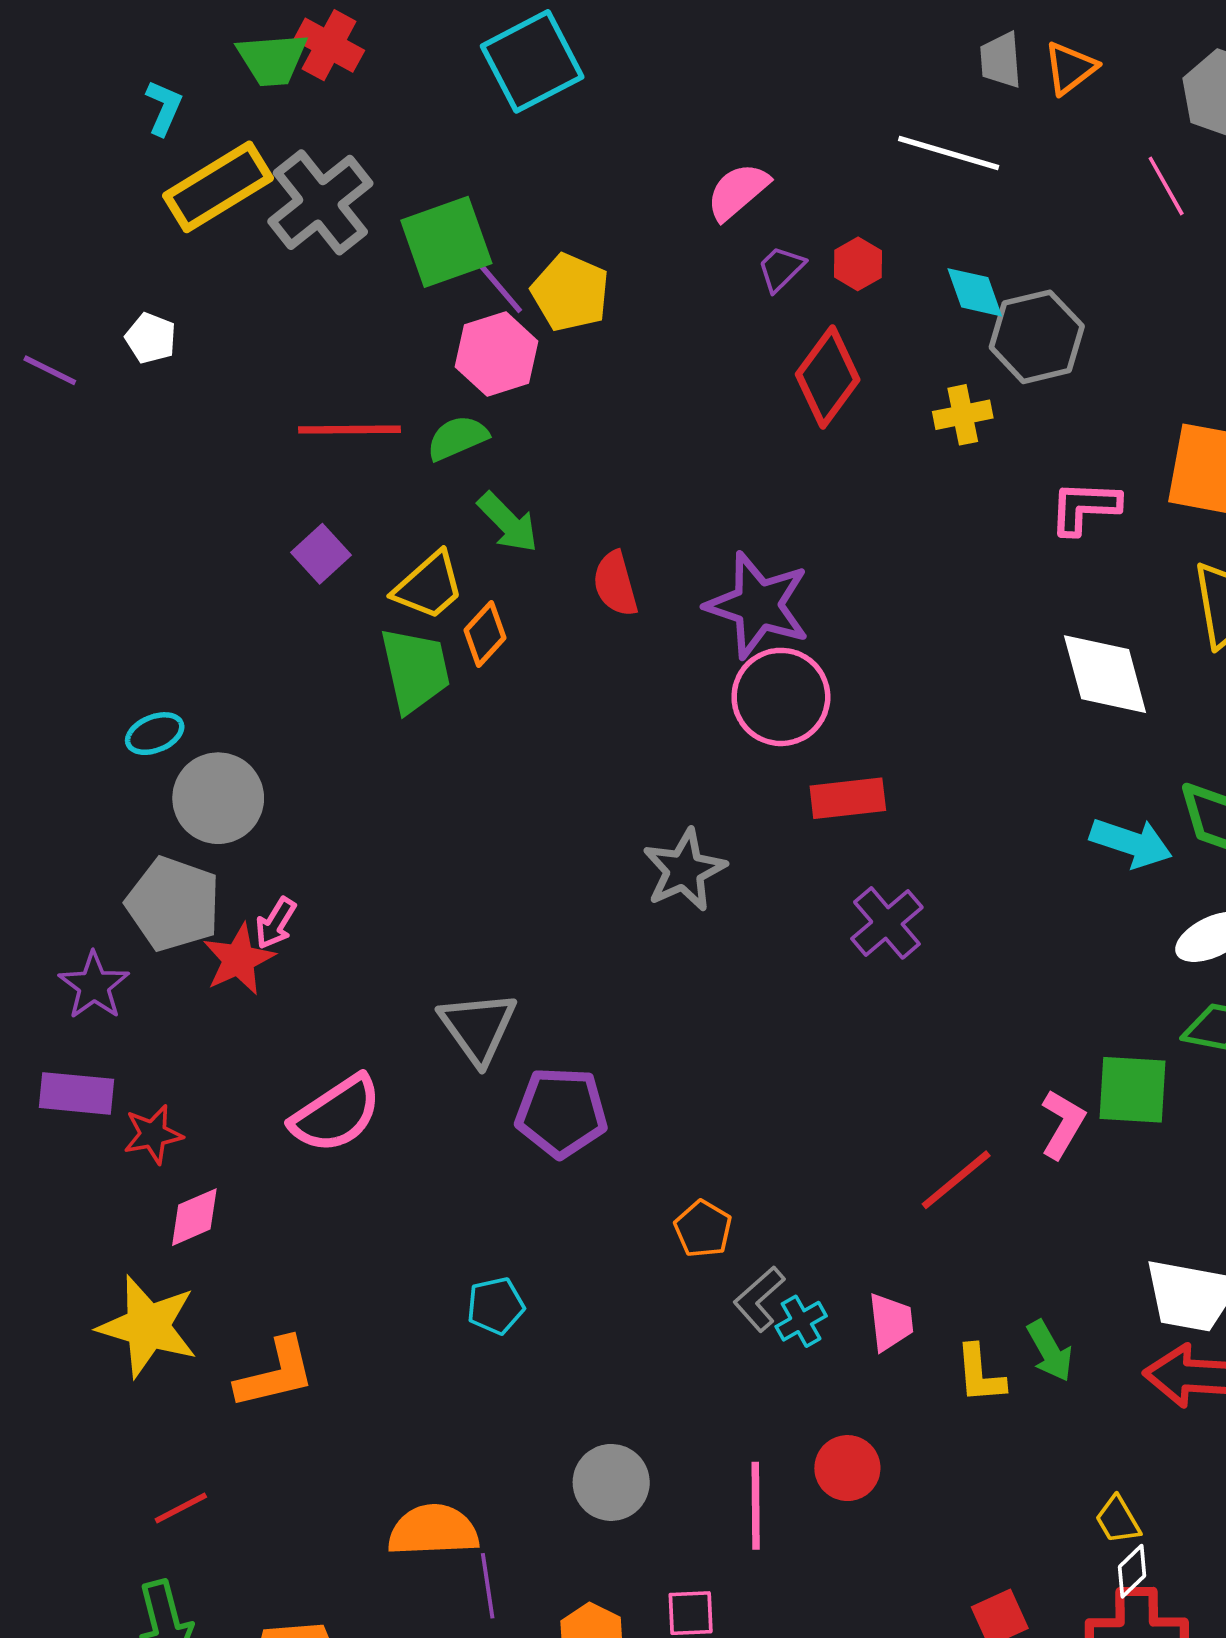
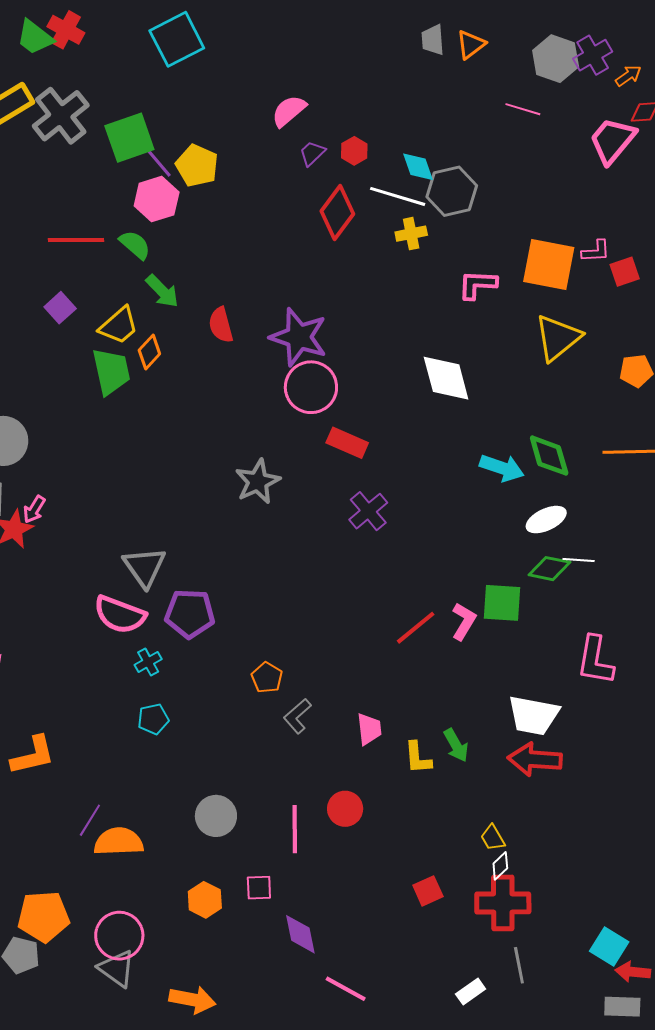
green trapezoid: (272, 59) -> (35, 37), turned 42
white line: (949, 153) -> (398, 196), moved
pink line: (1166, 186) -> (523, 109), turned -44
green semicircle: (457, 438) -> (135, 245), turned 64
white diamond: (1105, 674) -> (446, 378), moved
red rectangle: (848, 798) -> (347, 443), turned 30
pink semicircle: (336, 1114) -> (120, 615), moved, turned 54
red line: (956, 1180) -> (416, 628), moved
cyan cross: (801, 1321) -> (148, 662), moved
purple line: (488, 1586) -> (90, 820), moved, turned 40

